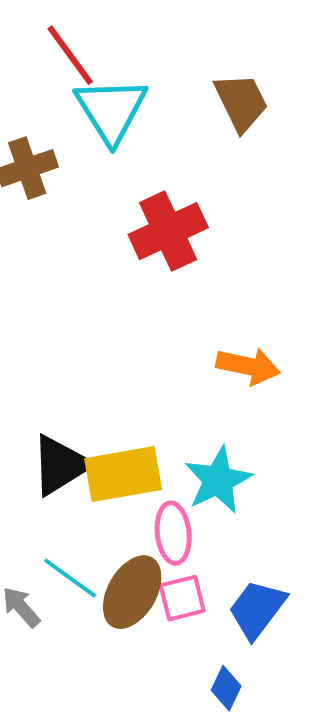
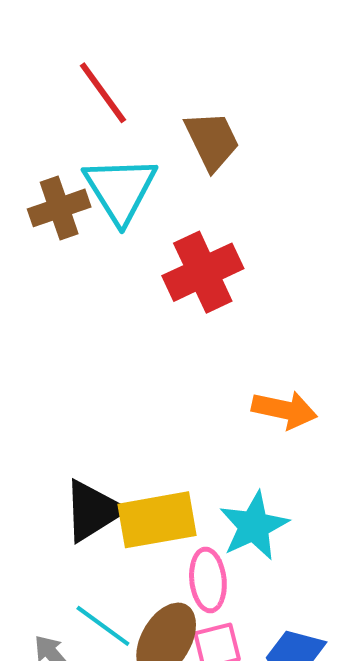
brown trapezoid: (241, 102) -> (212, 141), moved
cyan triangle: (111, 110) -> (120, 190), moved

